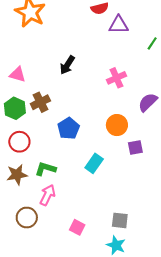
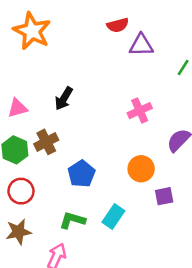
black arrow: (67, 65) -> (64, 98), moved
pink triangle: (17, 74) -> (17, 108), turned -30
green L-shape: (45, 169) -> (72, 220), moved

